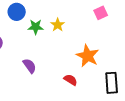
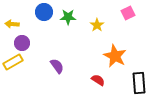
yellow star: (58, 25) -> (97, 25), moved
green star: (36, 27) -> (68, 17), moved

